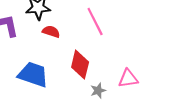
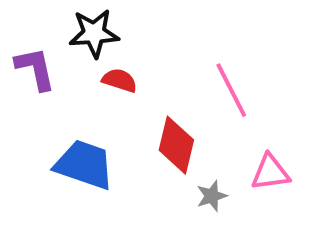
pink line: (95, 22) -> (231, 90), moved

